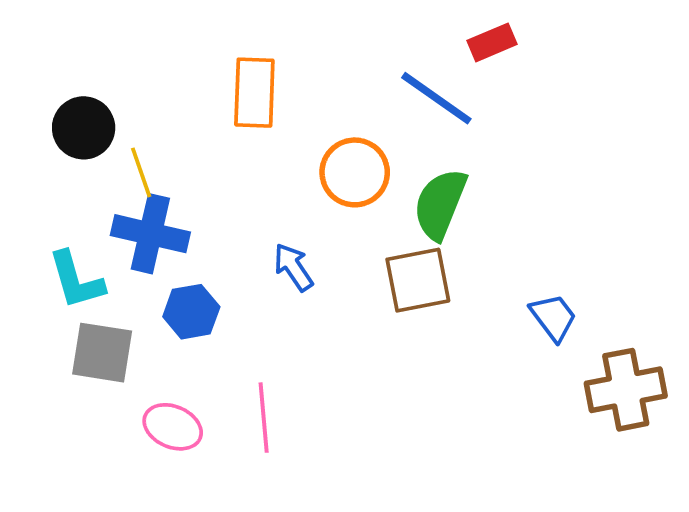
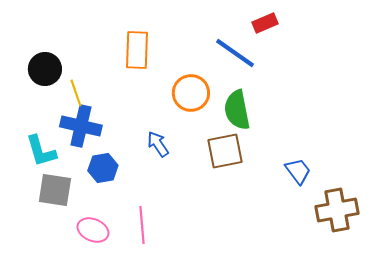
green semicircle: (440, 204) -> (237, 110), turned -33

